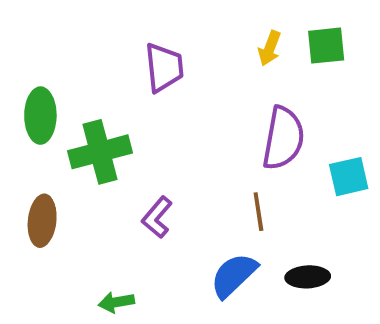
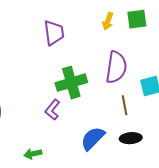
green cross: (100, 152) -> (71, 83), moved
brown line: (258, 212) -> (124, 105), moved

